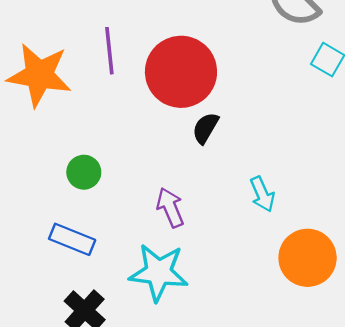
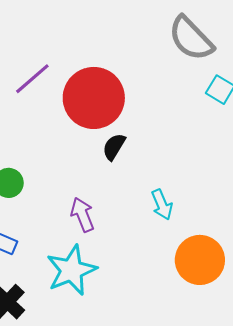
purple line: (109, 51) -> (32, 79), turned 54
cyan star: (159, 272) -> (71, 270), turned -30

